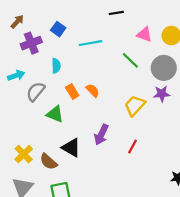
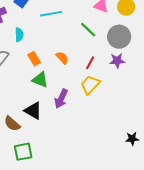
orange semicircle: (93, 91) -> (62, 58), moved
yellow trapezoid: (135, 106) -> (90, 85), moved
green triangle: (55, 114) -> (40, 80), moved
red line: (133, 147) -> (90, 63), moved

